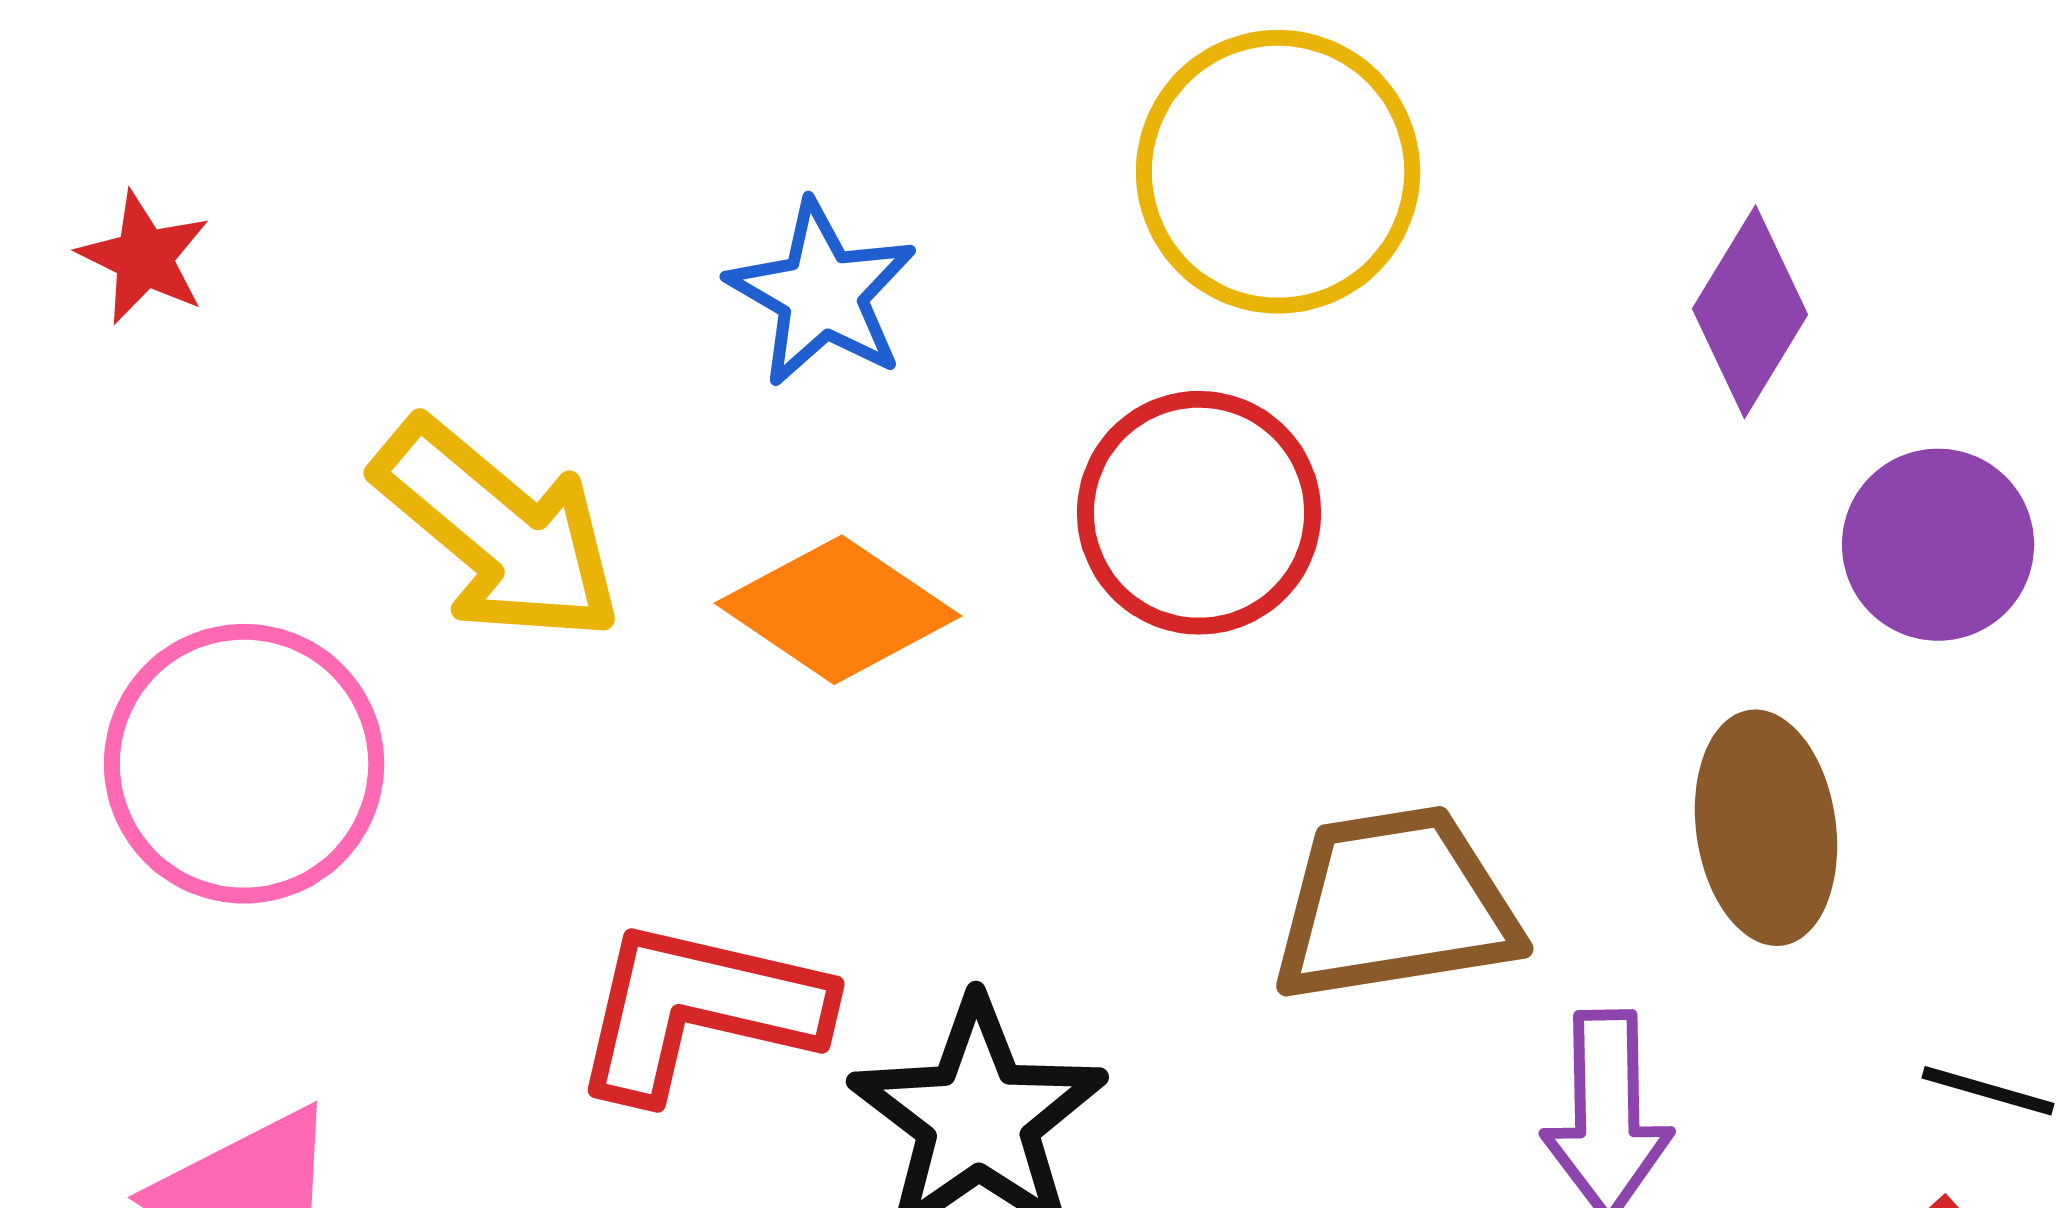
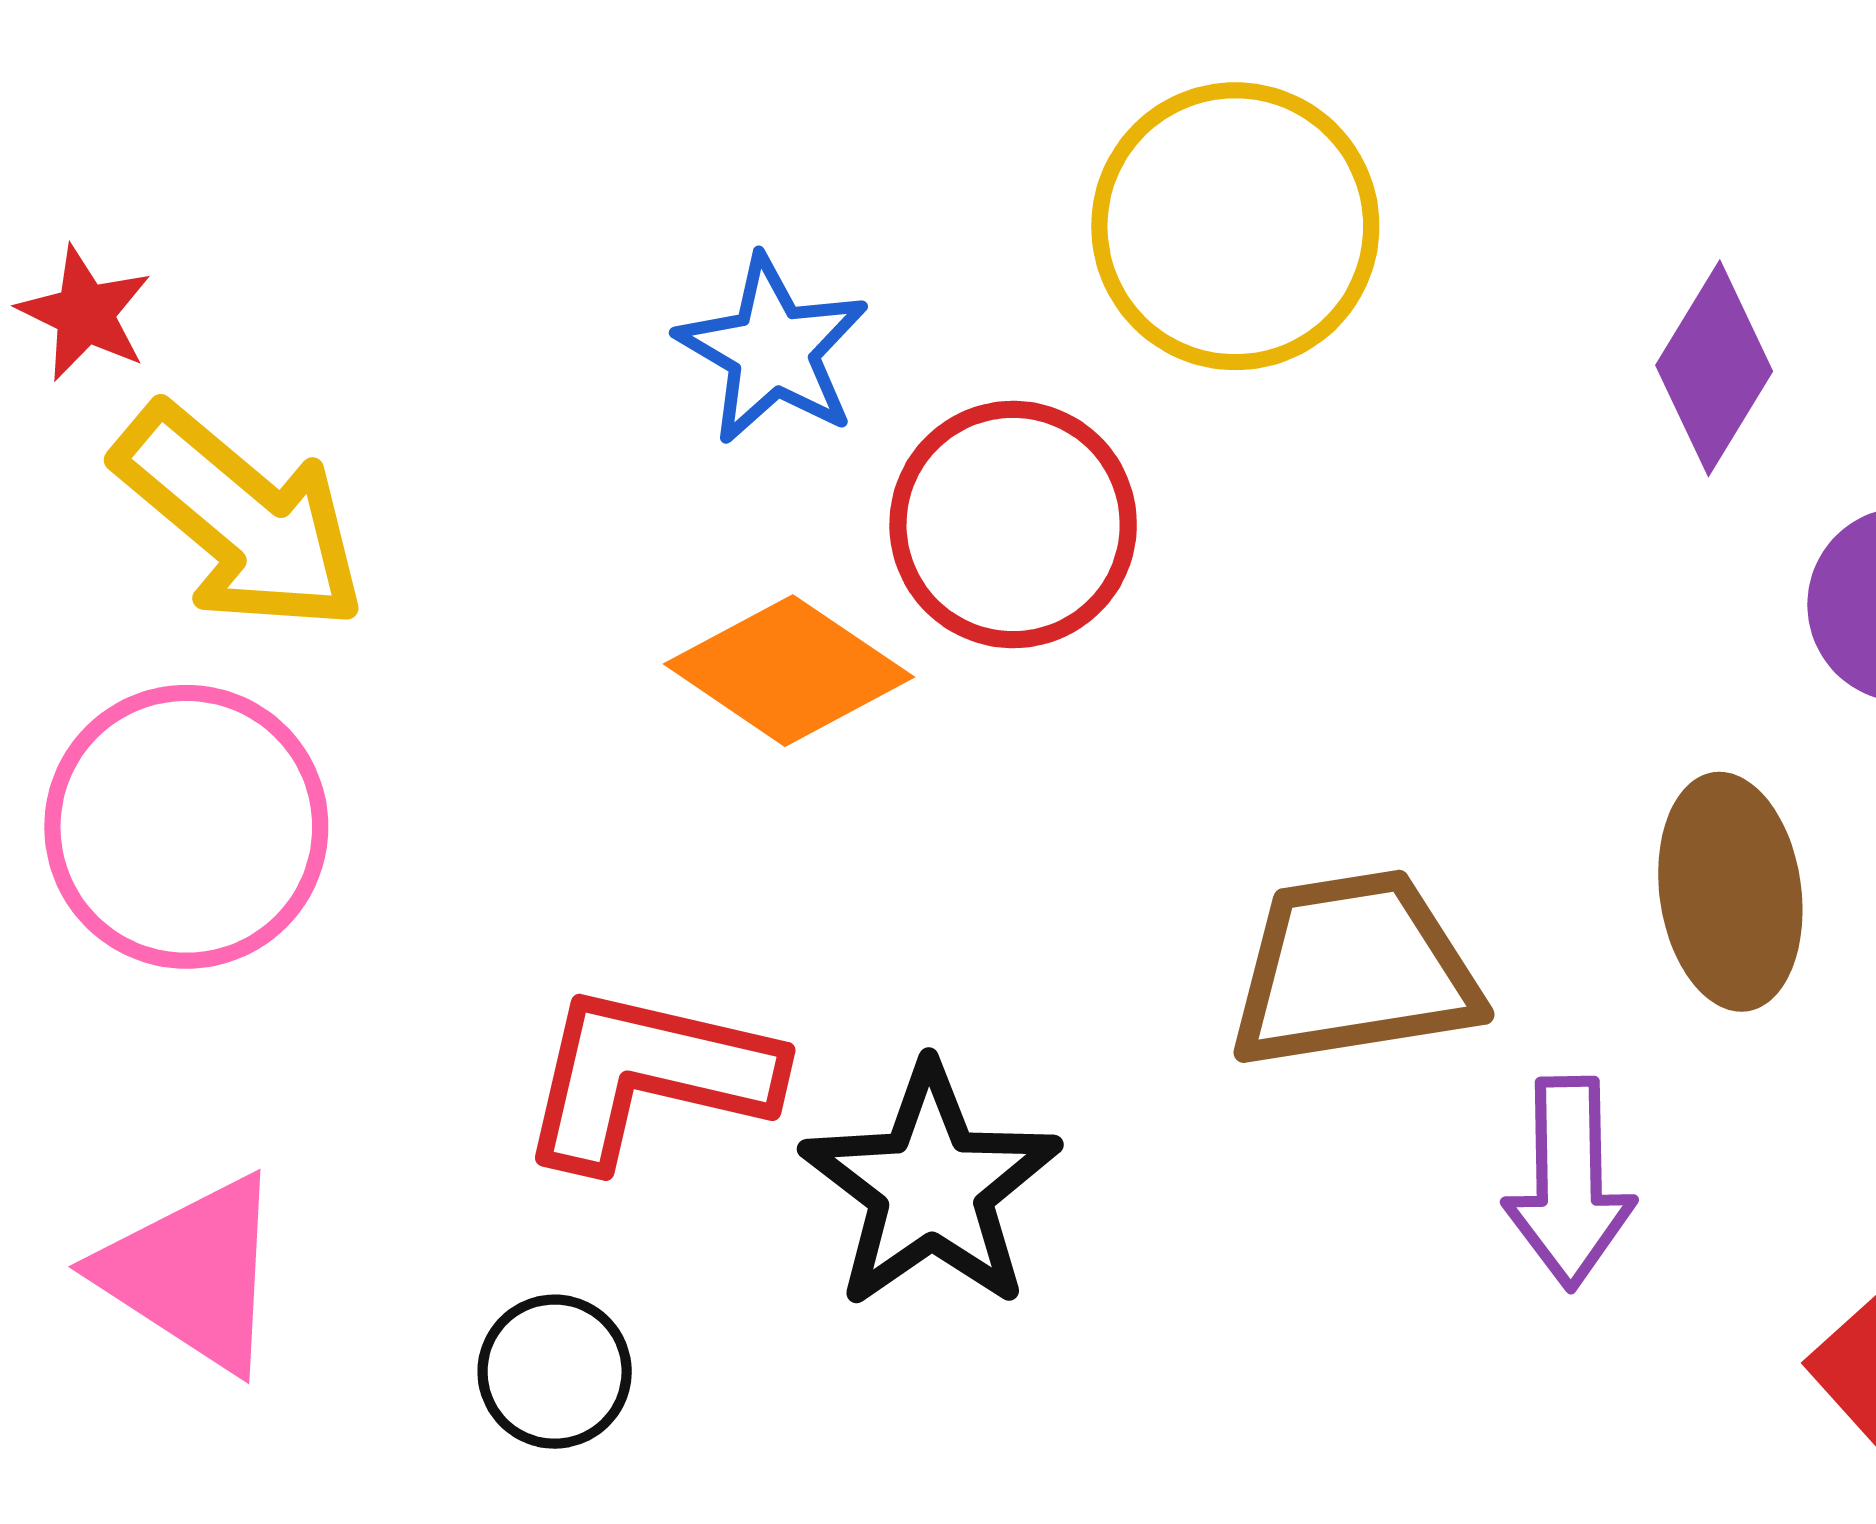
red circle: (1199, 513) -> (1013, 524), moved
yellow arrow: (498, 531) -> (240, 518), moved

